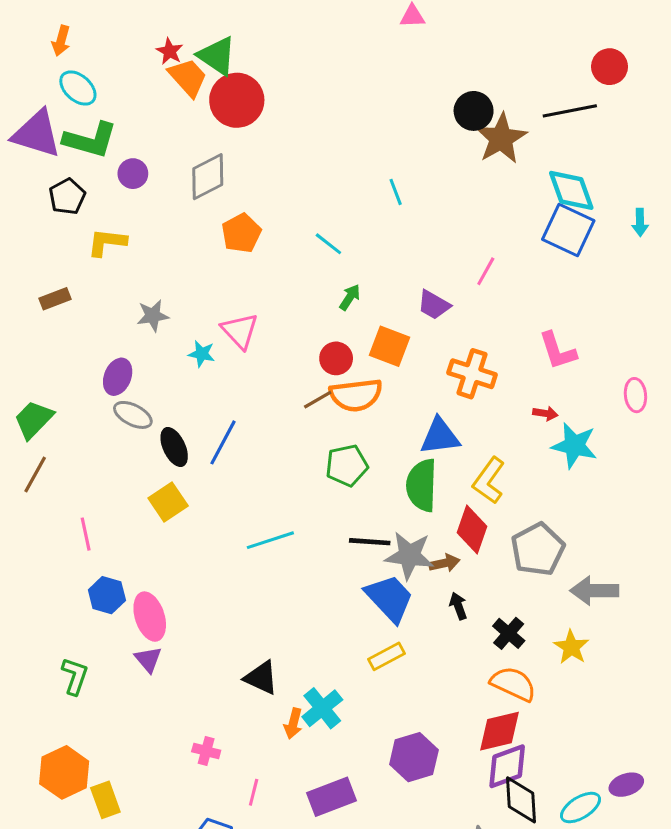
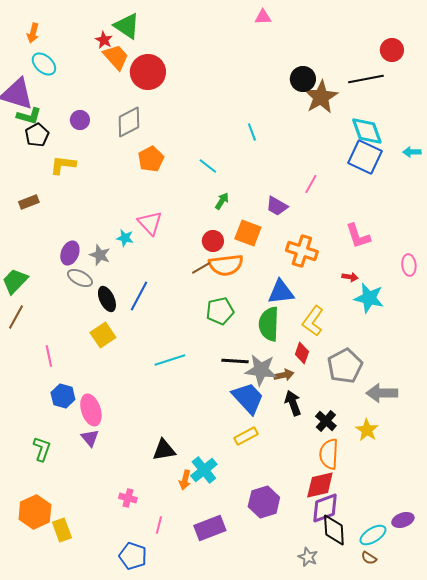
green triangle: (217, 56) -> (127, 26), moved
green L-shape: (90, 140) -> (29, 116), moved, size x0.7
cyan arrow: (640, 222) -> (412, 152), turned 90
gray star: (153, 316) -> (100, 255), moved, turned 30
red diamond: (472, 529) -> (302, 353), size x0.7
black arrow: (458, 606) -> (293, 403), size x1.4
black triangle: (261, 678) -> (164, 450), turned -35
orange semicircle: (513, 684) -> (329, 454), turned -112

